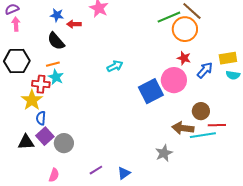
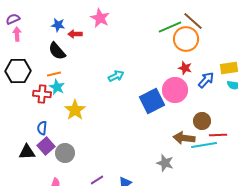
yellow star: (32, 100) -> (75, 110), moved
gray star: (164, 153) -> (165, 163), turned -30

